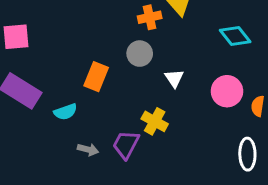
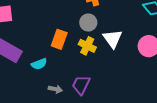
white triangle: (174, 78) -> (112, 39), size x1.5
yellow cross: (155, 121) -> (87, 46), moved

